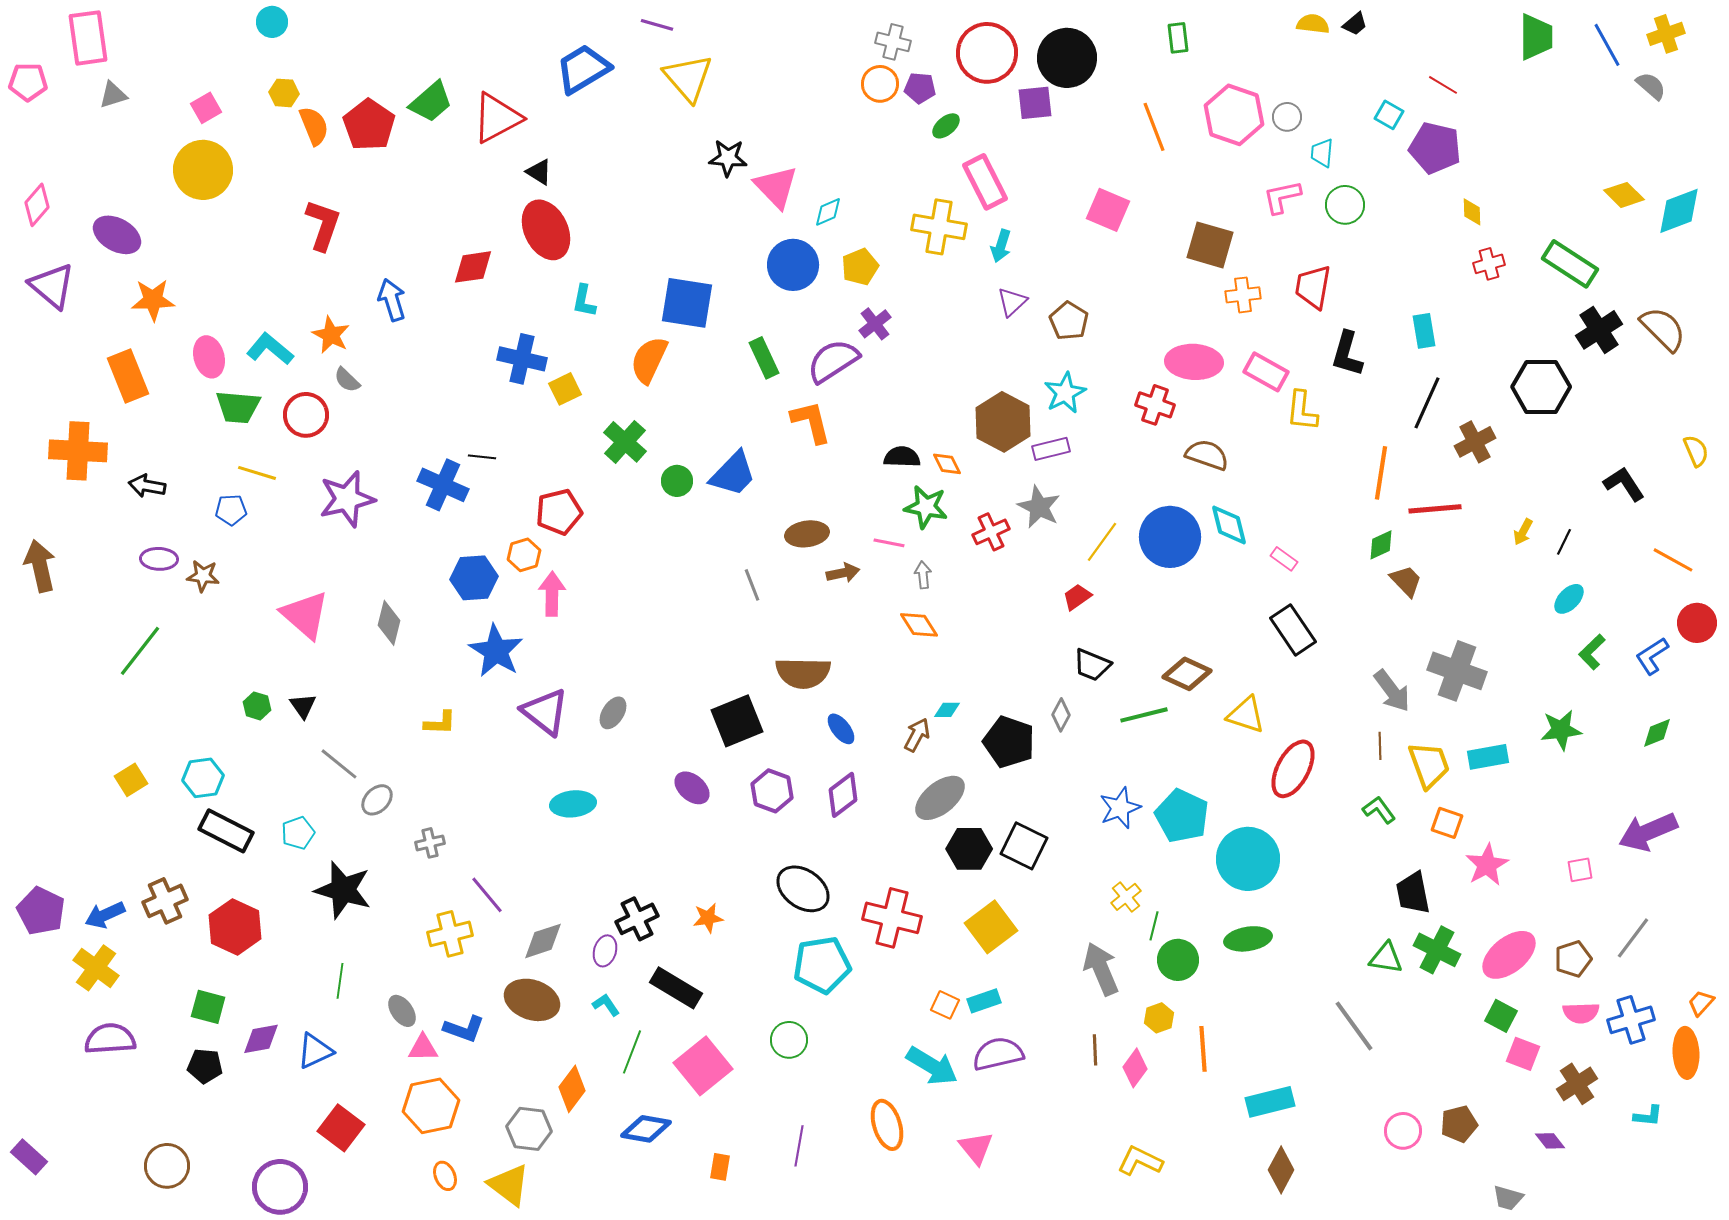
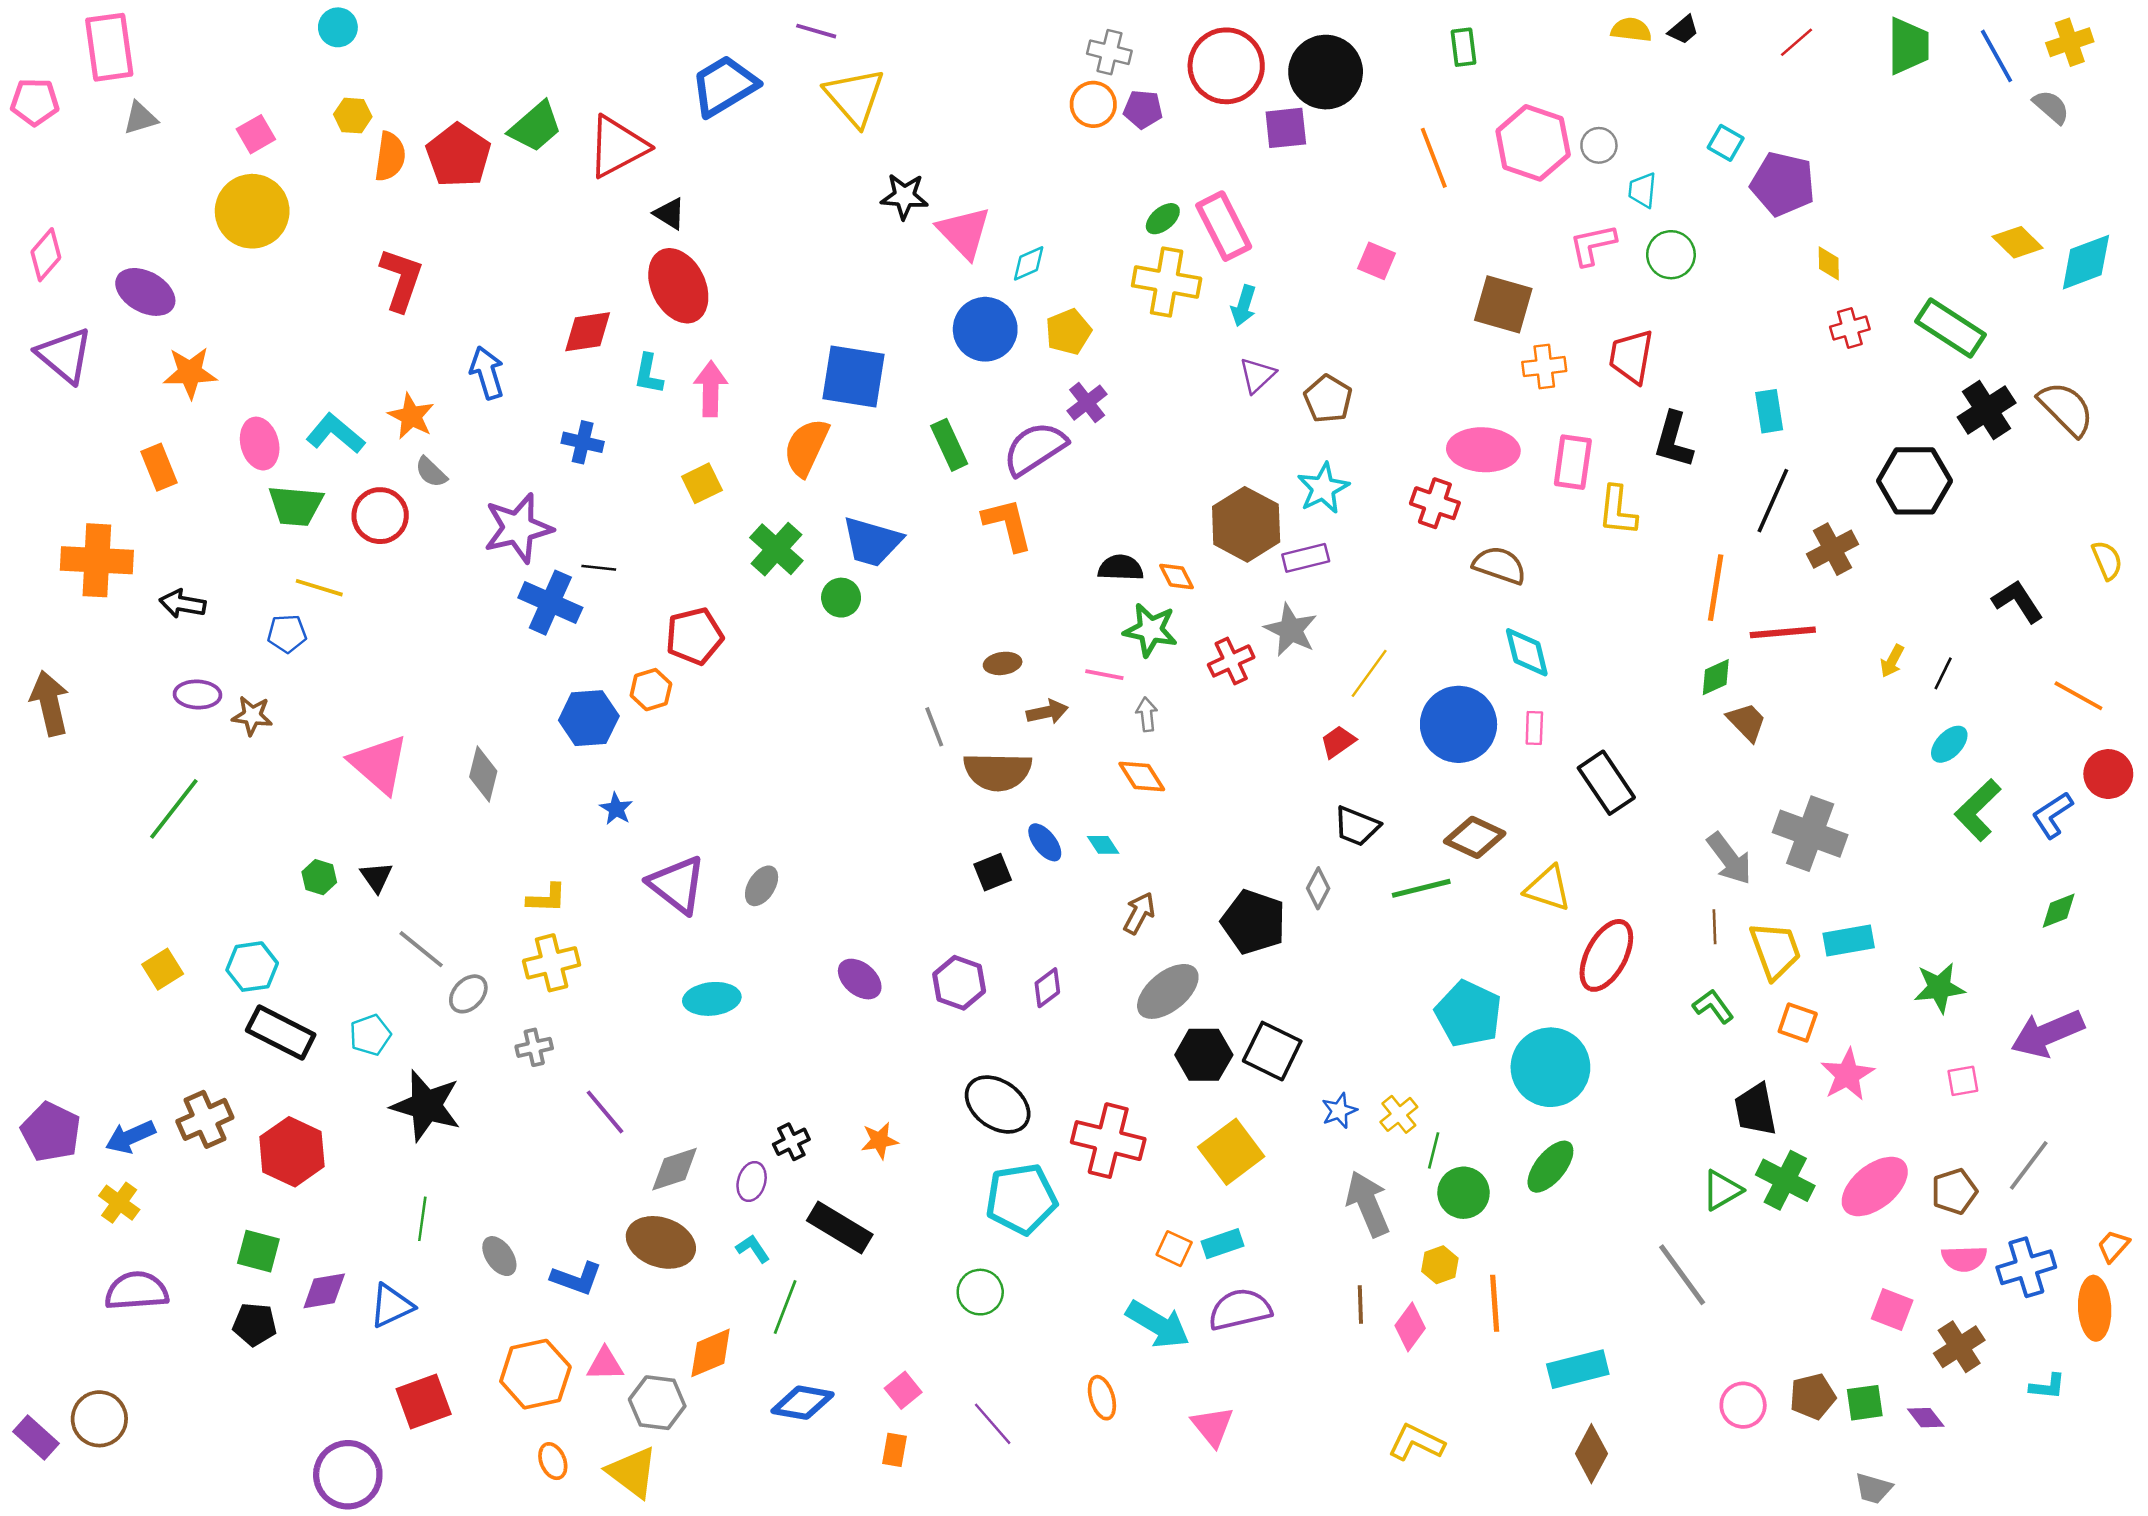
red line: (1443, 85) -> (1796, 42), moved, turned -72
orange semicircle: (314, 126) -> (390, 157), turned 30
green ellipse: (946, 126) -> (1163, 219), moved
pink square: (1108, 210) -> (1377, 261), size x0.7
cyan L-shape: (584, 301) -> (648, 374), moved
blue cross: (522, 359) -> (583, 442), moved, size x0.7
pink rectangle: (1266, 372) -> (1573, 462), turned 69
orange rectangle: (128, 376) -> (159, 467), size x0.7
blue trapezoid: (733, 474) -> (872, 542), moved, turned 62
purple star: (347, 499) -> (518, 528), moved
brown ellipse: (807, 534) -> (1003, 663), size x0.7
blue circle: (1170, 537) -> (1459, 724), moved
pink rectangle: (1284, 559) -> (1534, 728), moved, turned 56
pink arrow: (552, 594) -> (711, 389), moved
blue star: (496, 651) -> (616, 809), size x0.5
green L-shape: (1592, 652) -> (1978, 810), size x1.4
brown semicircle: (803, 673) -> (998, 772), moved
cyan diamond: (947, 710) -> (1103, 845), moved, turned 56
black square: (737, 721) -> (993, 872), moved, size x0.6
blue ellipse: (841, 729) -> (1045, 842), moved
green star: (1561, 730) -> (1939, 988), moved
purple diamond: (843, 795) -> (1047, 988), size x0.7
blue star: (1120, 808) -> (1339, 1111), moved, size x0.7
black cross: (637, 919) -> (791, 1142), size x0.7
yellow cross: (450, 934) -> (552, 963), moved
green ellipse: (1248, 939) -> (1550, 1167), turned -42
green triangle: (1386, 958) -> (1722, 1190), turned -39
yellow cross: (96, 968) -> (119, 1203), size x0.7
green square: (1501, 1016) -> (1865, 1403), moved, turned -36
pink triangle: (423, 1048) -> (605, 1364), moved
pink square: (703, 1066) -> (903, 1390), moved, size x0.5
orange diamond: (572, 1089) -> (711, 1353), turned 30
orange ellipse: (887, 1125) -> (1102, 1398), size x0.7
red square: (341, 1128) -> (424, 1401), turned 33
purple line: (799, 1146) -> (993, 1424), turned -51
brown circle: (167, 1166) -> (99, 1419), moved

